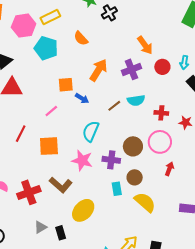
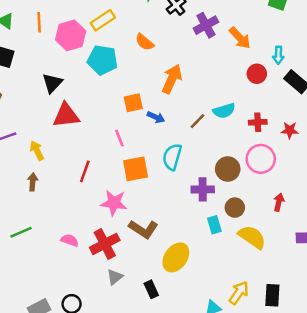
orange arrow: (145, 45) -> (240, 38), moved
red circle: (162, 67) -> (257, 74), moved
purple cross: (131, 69) -> (206, 25), moved
pink line: (51, 111) -> (119, 138), turned -64
orange square: (49, 146) -> (136, 169), moved
pink star: (82, 160) -> (114, 203), moved
red arrow: (169, 169) -> (279, 202), moved
gray triangle: (40, 227) -> (115, 277), moved

